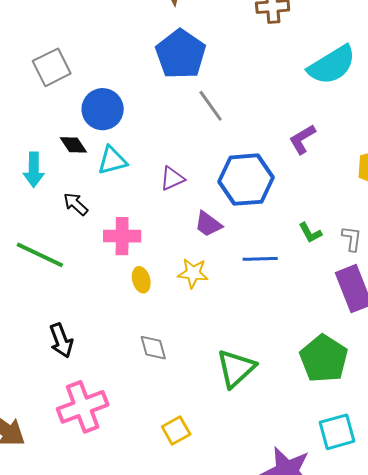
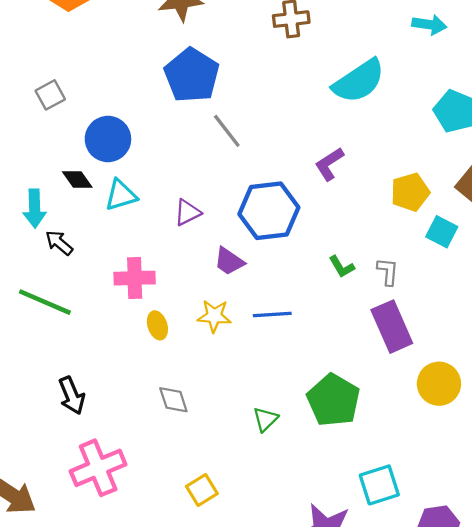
gray square: (52, 67) -> (50, 95), size x0.7
black arrow: (76, 204) -> (59, 243), moved
blue line: (260, 259) -> (272, 315), moved
green pentagon: (324, 359) -> (333, 400), moved
green triangle: (236, 368) -> (265, 419), size x0.6

